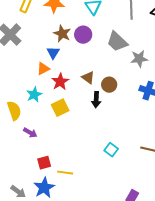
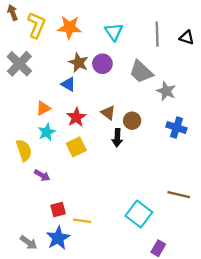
blue triangle: (53, 53) -> (68, 84), turned -32
gray star: (139, 59) -> (166, 91), turned 30
orange triangle: (43, 69) -> (43, 108), moved
cyan square: (111, 150) -> (139, 214), moved, size x1.6

